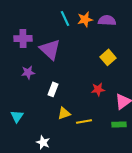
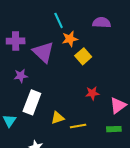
orange star: (85, 19) -> (70, 39), moved
yellow square: (108, 57) -> (83, 56), moved
white rectangle: (53, 89) -> (32, 102), moved, size x1.6

